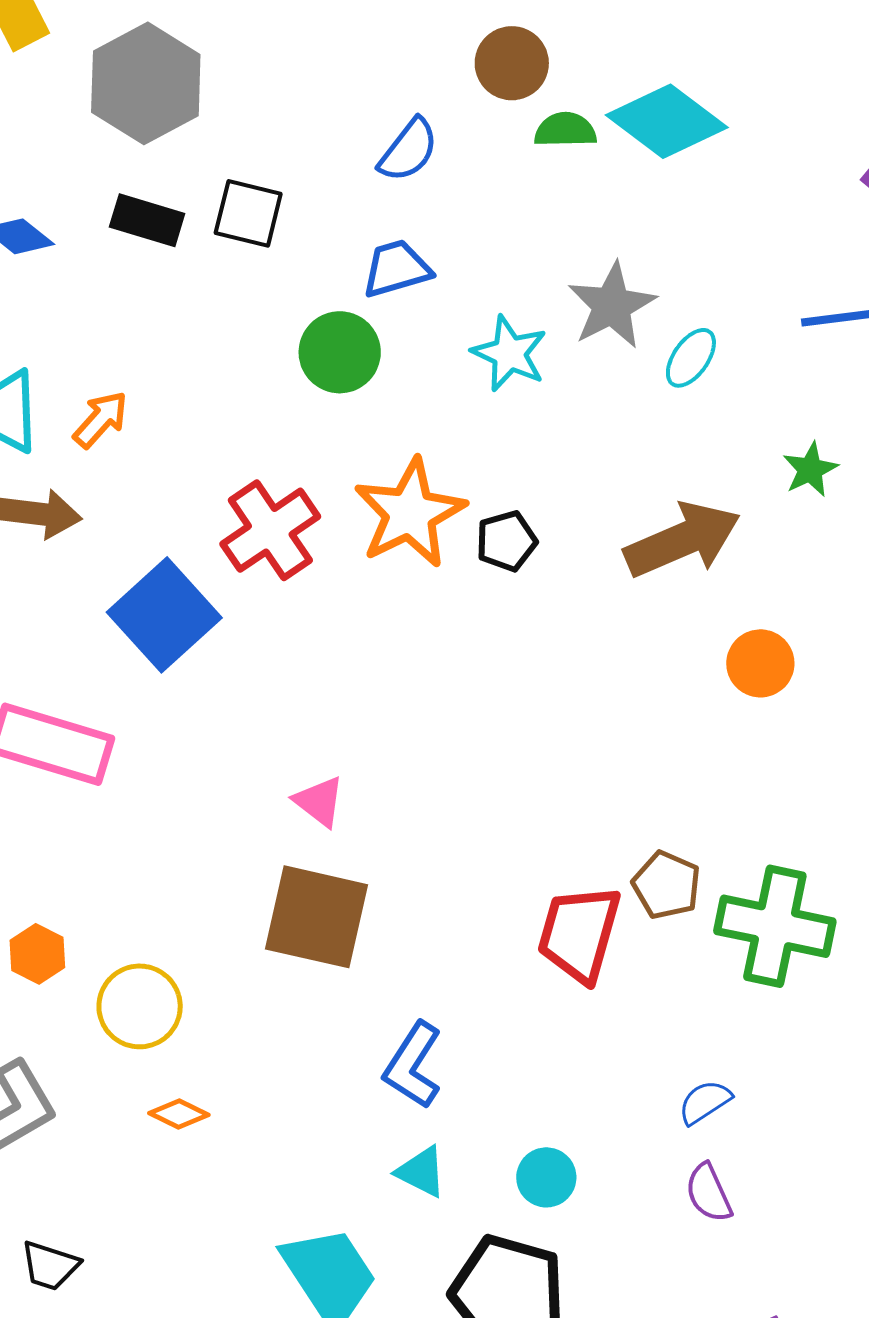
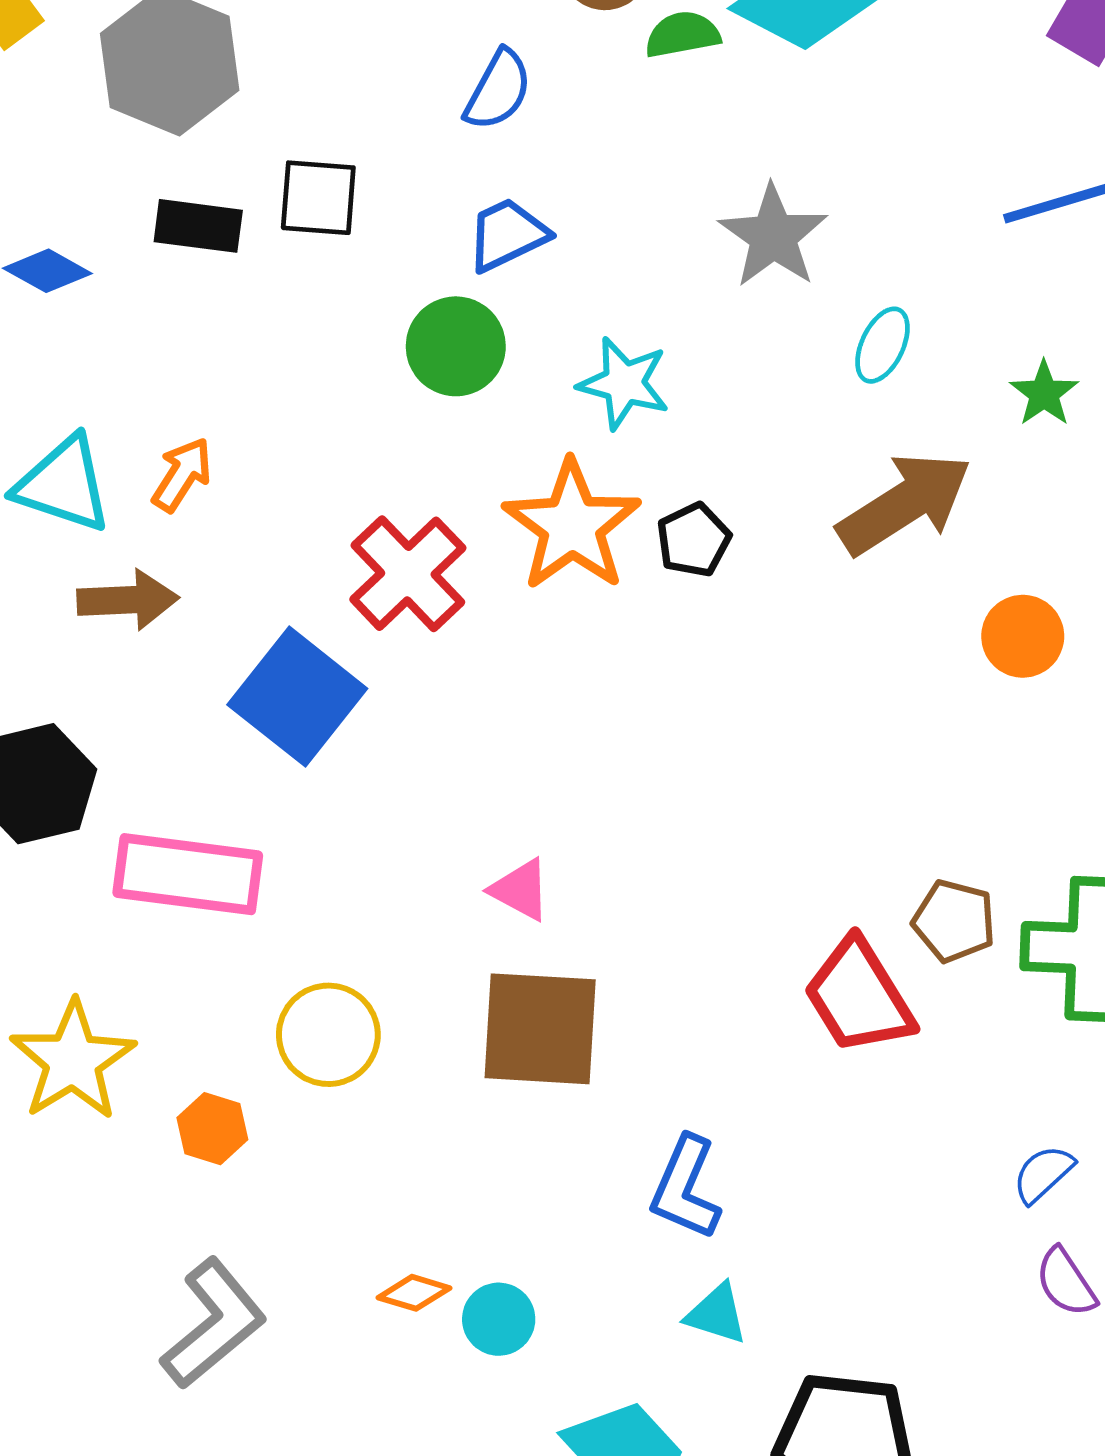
cyan star: (509, 353) -> (624, 383), moved
cyan ellipse: (691, 358) -> (882, 345), moved
red trapezoid: (579, 933) -> (859, 997), turned -38
yellow circle: (140, 1006) -> (328, 1035), moved
cyan circle: (546, 1177) -> (499, 1319), moved

